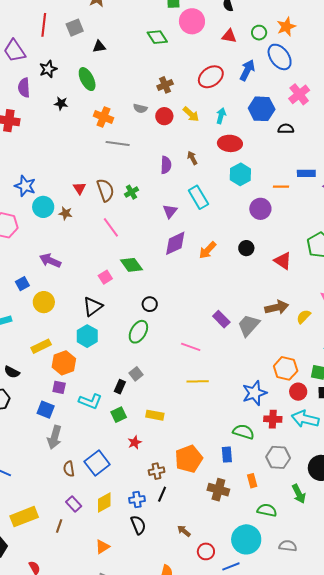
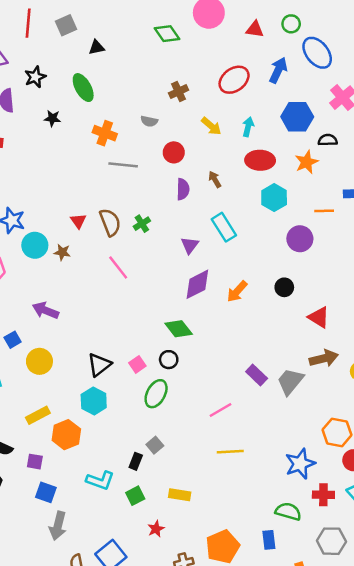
orange star: (286, 27) -> (307, 162), moved
red circle: (164, 116) -> (174, 152), moved
red triangle: (283, 261) -> (319, 317), moved
green diamond: (131, 265) -> (179, 329), moved
pink square: (105, 277) -> (137, 364), moved
pink line: (191, 347) -> (220, 410), turned -48
purple square: (59, 387) -> (35, 462), moved

